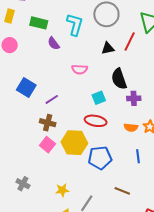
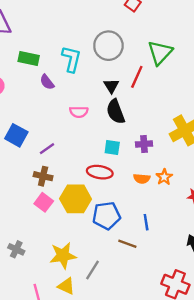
black triangle: (108, 48) -> (111, 86), turned -48
black semicircle: (119, 79) -> (116, 112), moved
cyan square: (99, 98) -> (112, 147), moved, turned 32
blue line: (138, 156) -> (146, 222), moved
yellow star: (62, 190) -> (63, 255), size x1.6
brown line: (122, 191) -> (127, 244), moved

